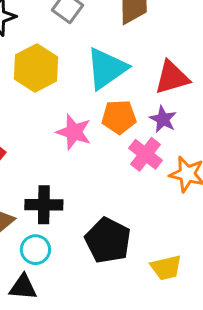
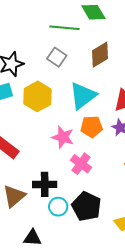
pink cross: (146, 154) -> (81, 164), moved
cyan circle: (35, 250) -> (58, 207), moved

